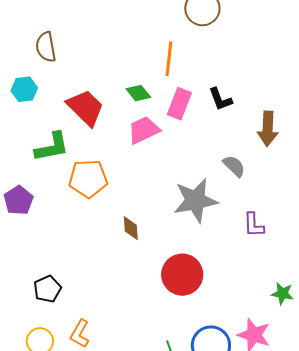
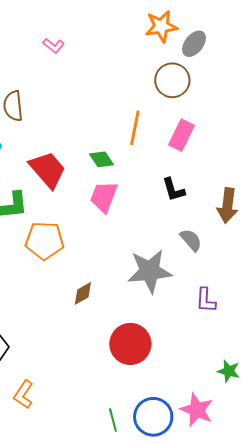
black L-shape: (220, 99) -> (174, 190), moved
pink rectangle: (179, 104) -> (181, 135), moved
pink trapezoid: (144, 130) -> (104, 197), turned -48
brown diamond: (131, 228) -> (83, 293), turned 60

